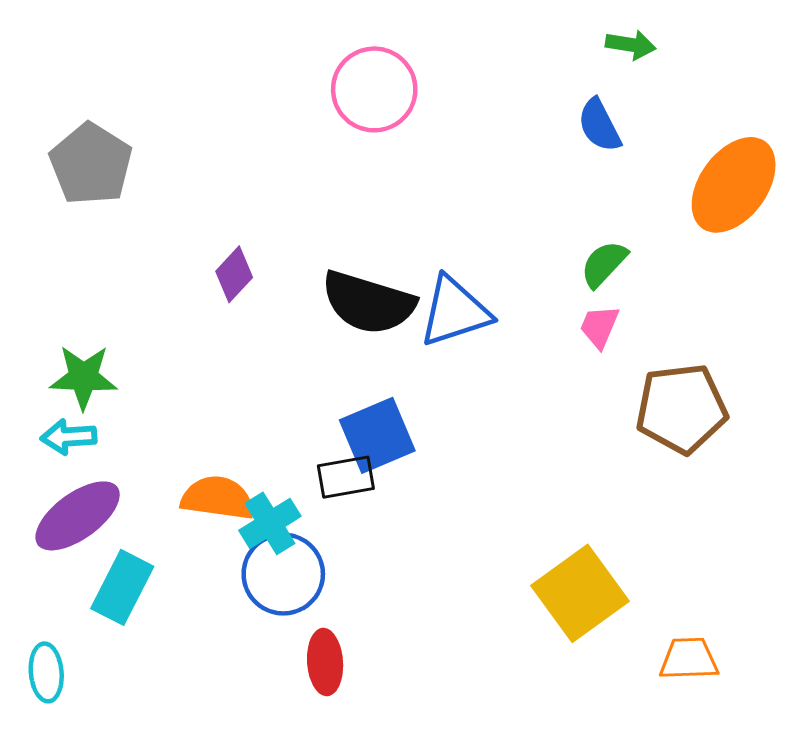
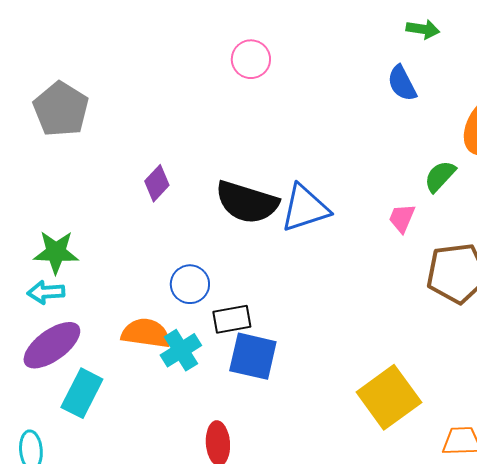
pink circle: (374, 89) -> (251, 59), size x0.7
green semicircle: (604, 264) -> (440, 176), moved
blue square: (377, 435) -> (253, 356), moved, turned 36
blue circle: (283, 574) -> (190, 284), moved, size x0.7

